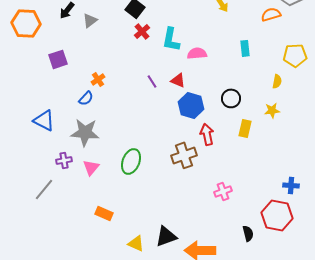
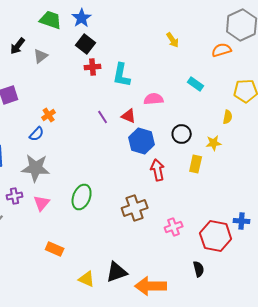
red cross: (142, 31) -> (93, 67), turned 35
cyan rectangle: (245, 48) -> (196, 84), turned -49
pink semicircle: (197, 53) -> (154, 99), moved
yellow star: (272, 110) -> (214, 143), moved
brown cross: (184, 155) -> (135, 208), moved
red hexagon: (277, 215) -> (216, 236), moved

